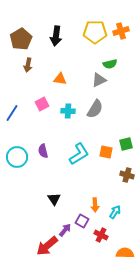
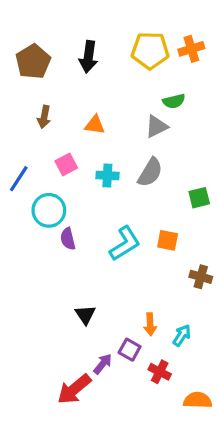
brown arrow: (28, 65) -> (44, 117), moved
green square: (126, 144) -> (199, 198), moved
cyan circle: (17, 157) -> (49, 210), moved

